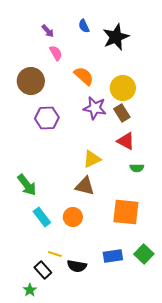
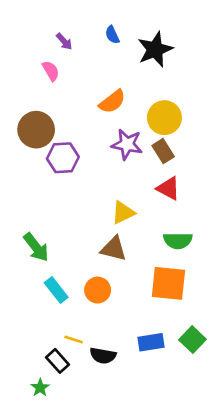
pink semicircle: (56, 53) -> (51, 71), moved
orange semicircle: (84, 76) -> (112, 102), turned 100
brown circle: (31, 81) -> (36, 130), moved
green semicircle: (137, 168) -> (178, 241), moved, size x1.5

